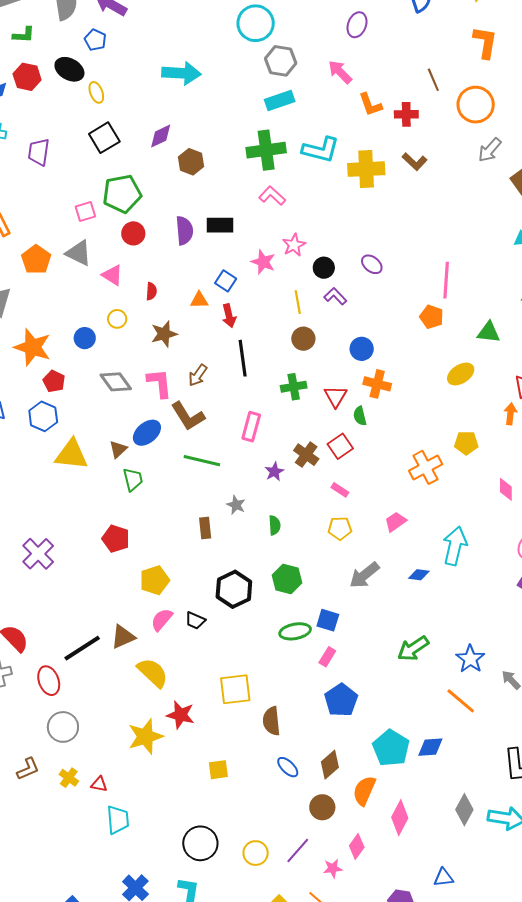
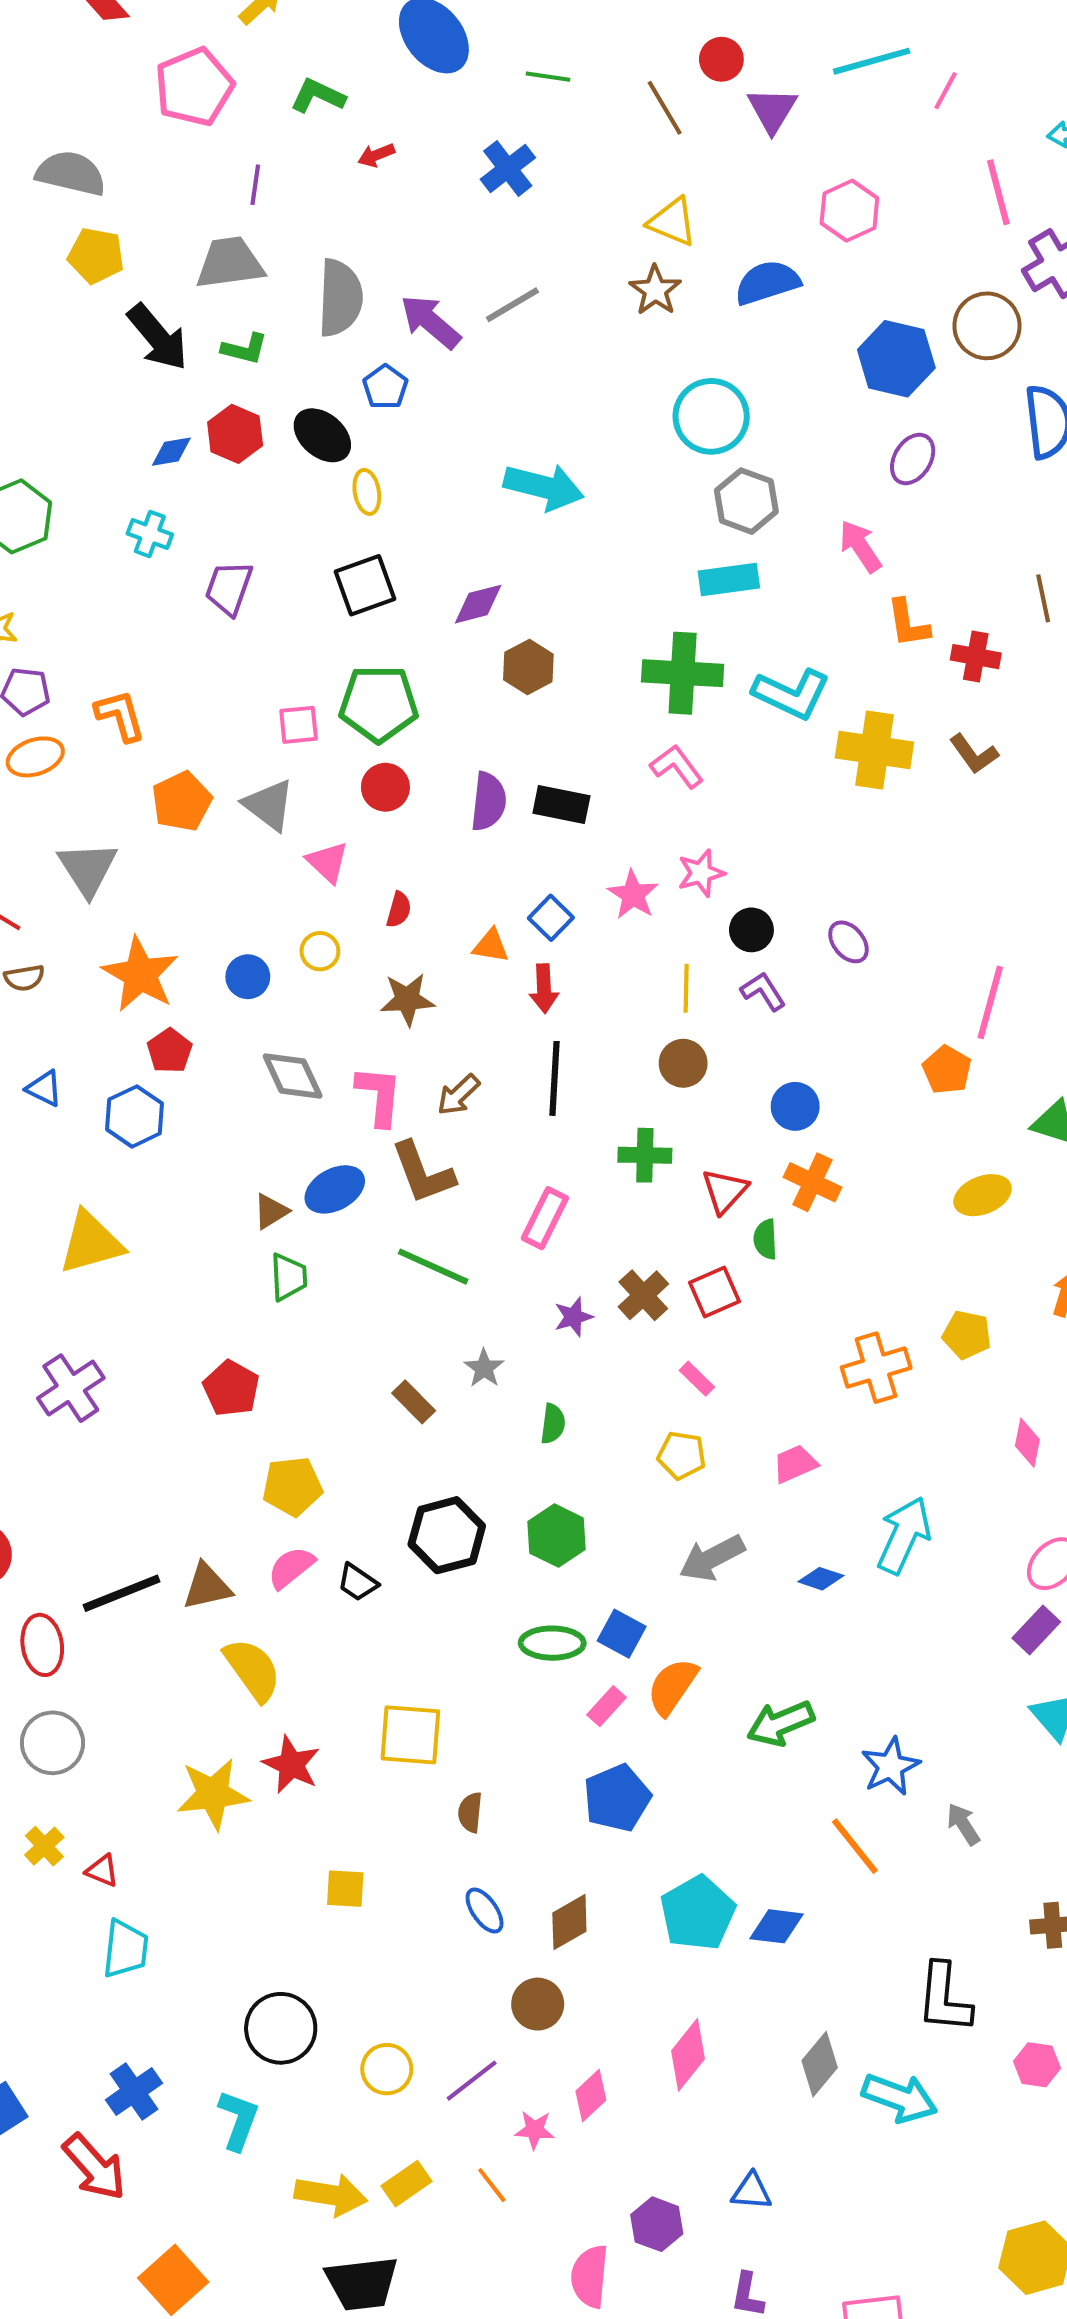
yellow triangle: (71, 454) -> (91, 1243), moved, turned -33
brown rectangle: (205, 528) -> (414, 1402), turned -50
brown semicircle: (272, 721) -> (470, 1812), size x0.7
orange semicircle: (364, 791) -> (672, 1686), moved

